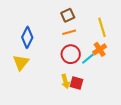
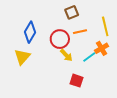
orange line: (69, 32) -> (80, 32), moved
red circle: (71, 54) -> (60, 39), moved
yellow arrow: (65, 81) -> (66, 55), moved, turned -32

